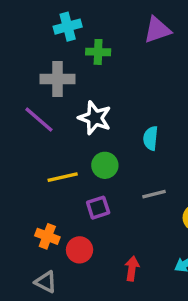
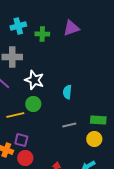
green cross: (98, 52) -> (42, 34), moved
green circle: (105, 165) -> (33, 104), moved
purple square: (98, 208) -> (21, 140), moved, turned 32

